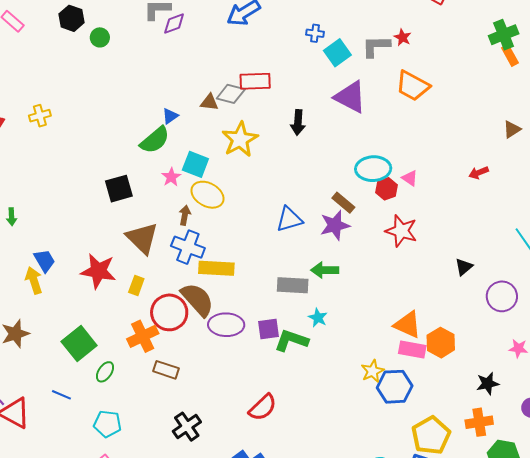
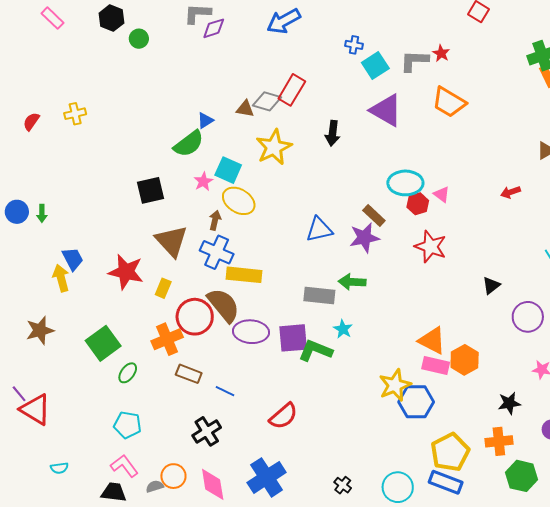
red rectangle: (255, 81) -> (292, 90), turned -60
purple square: (269, 329) -> (293, 338), size x1.4
yellow star: (373, 371) -> (395, 385), size x1.4
blue line: (61, 395) -> (225, 391), moved

